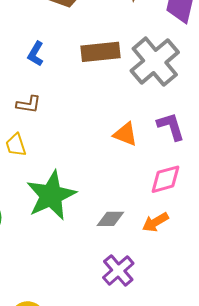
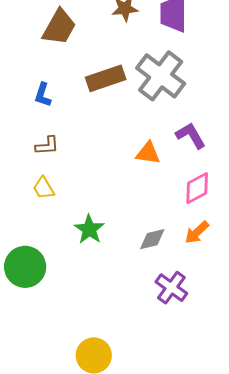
green star: (51, 195) -> (89, 229), size x0.6

